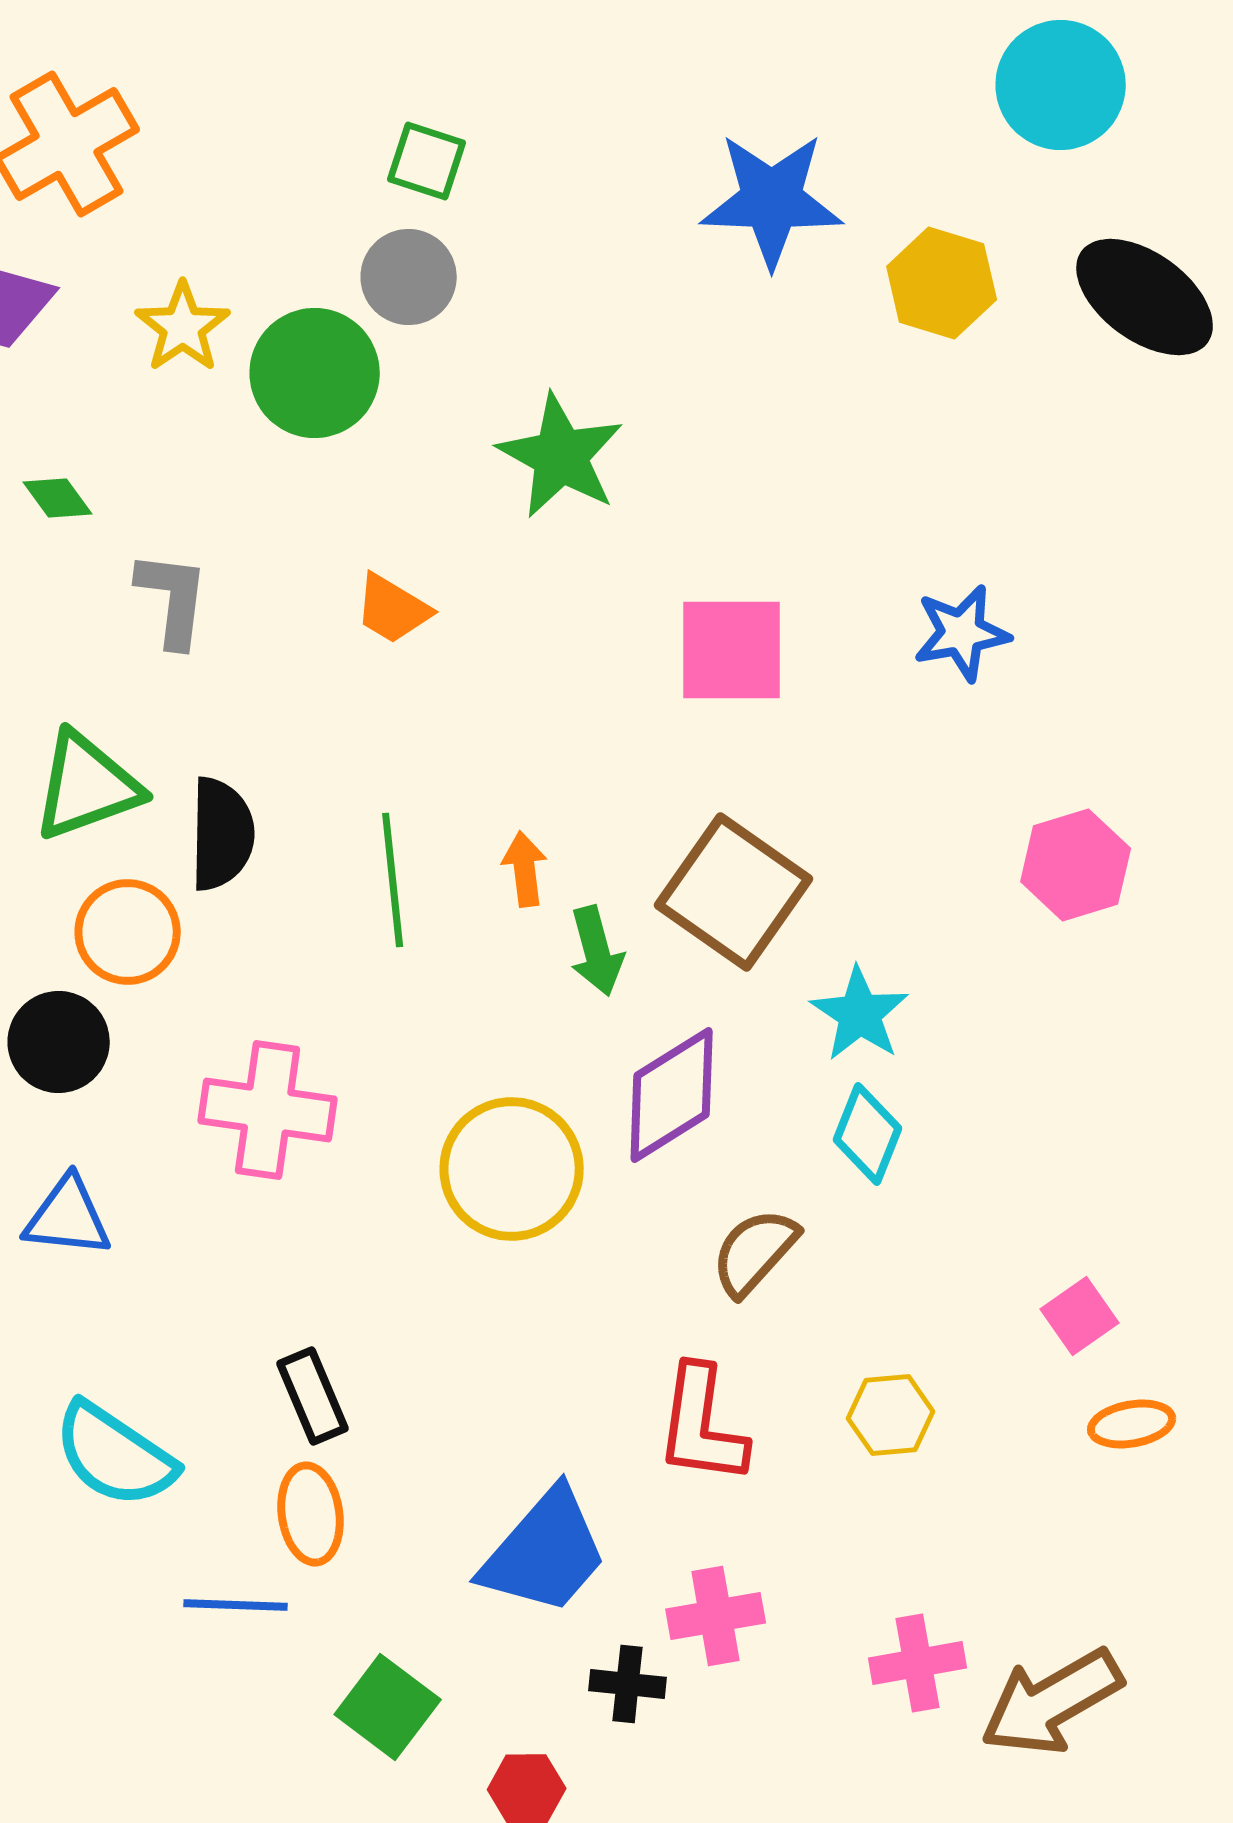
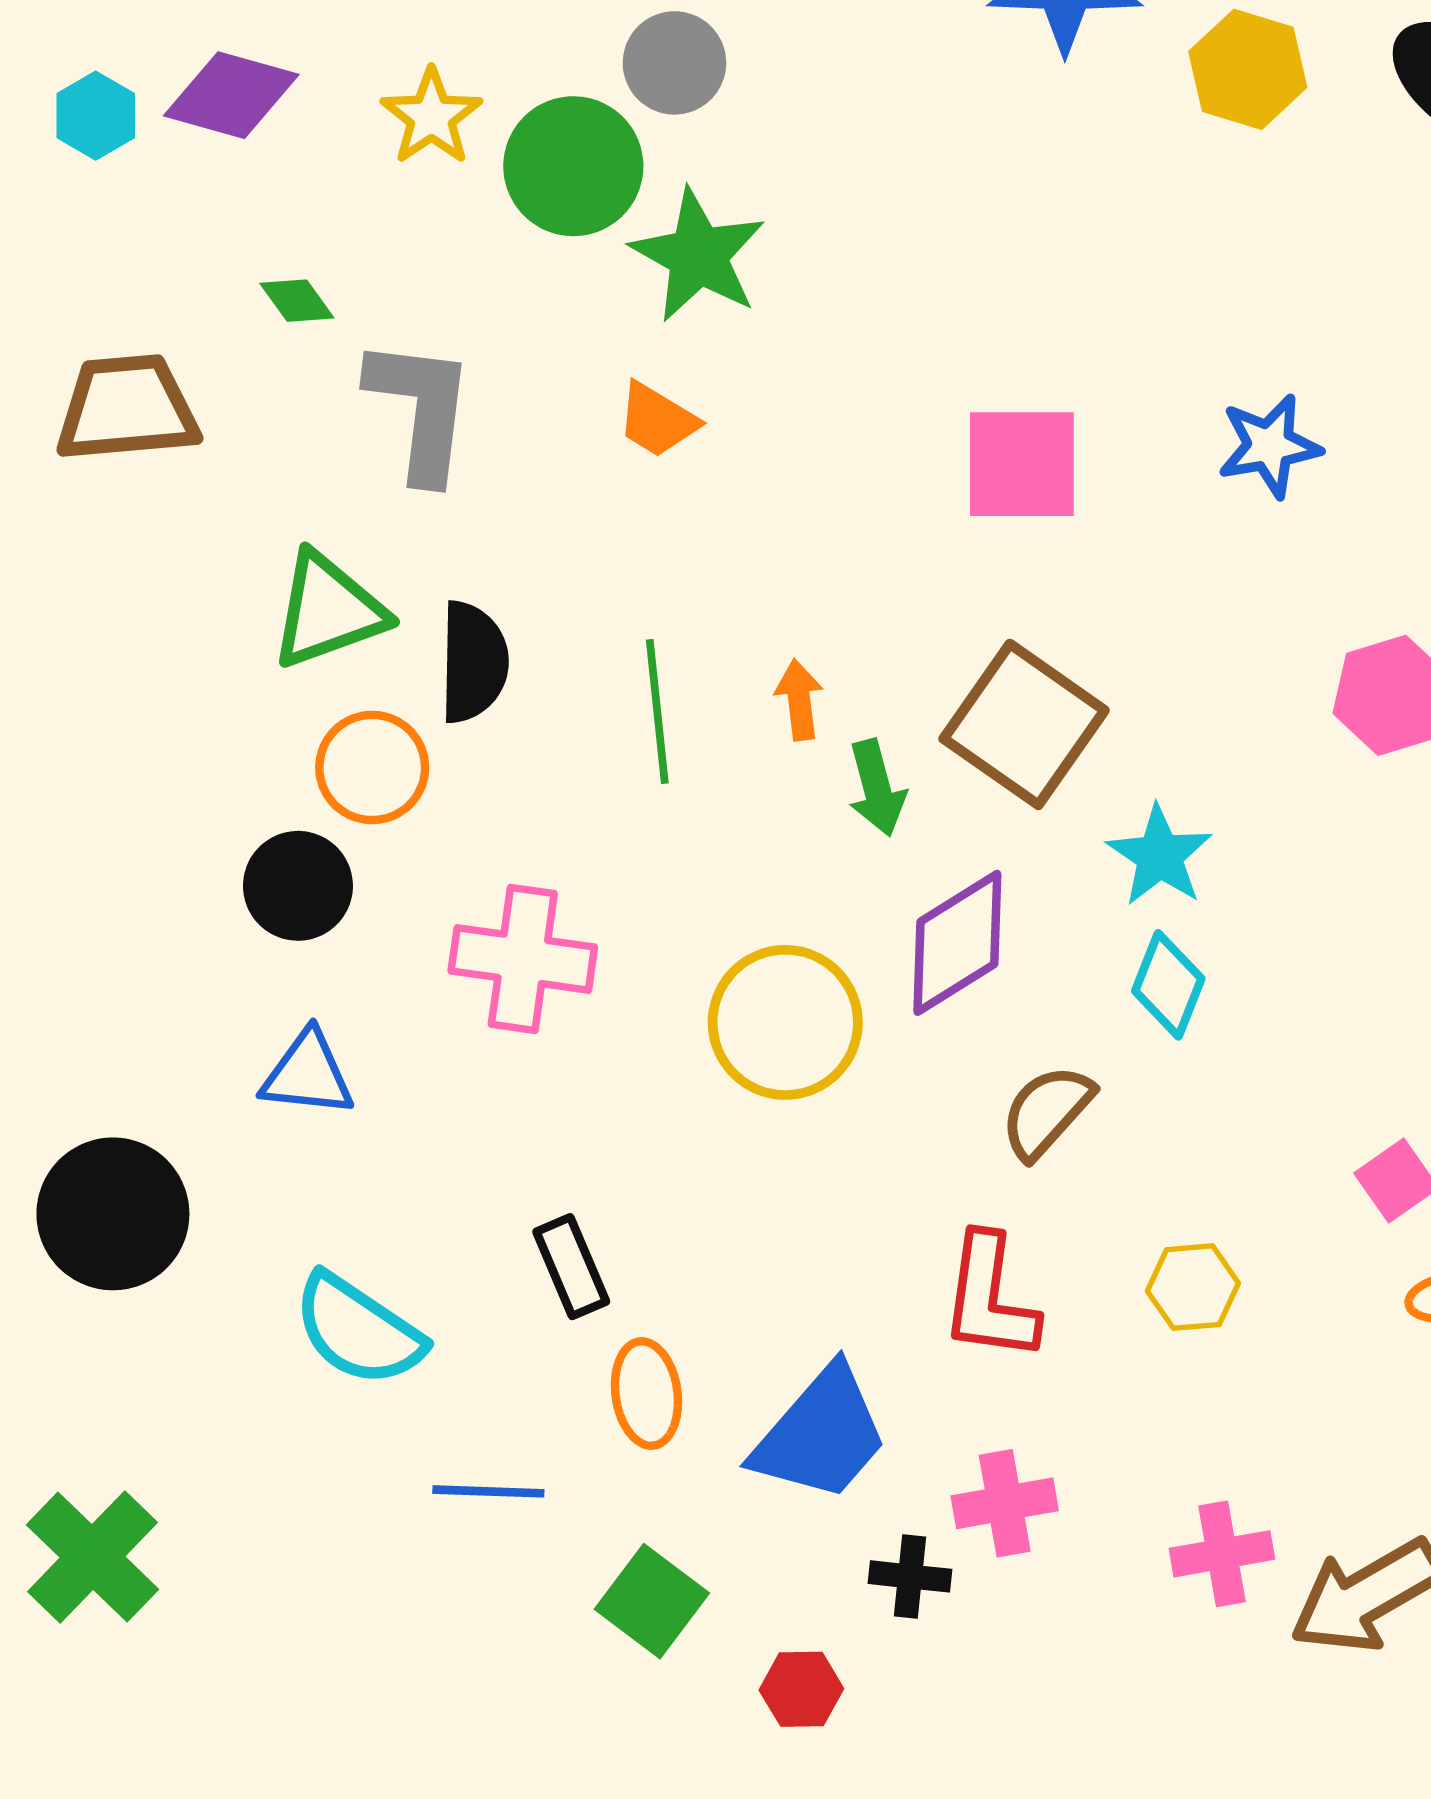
green star: (561, 456) -> (698, 255), moved
gray L-shape: (173, 599) -> (421, 409), size x1.4
orange ellipse: (311, 1514) -> (646, 1394), moved

